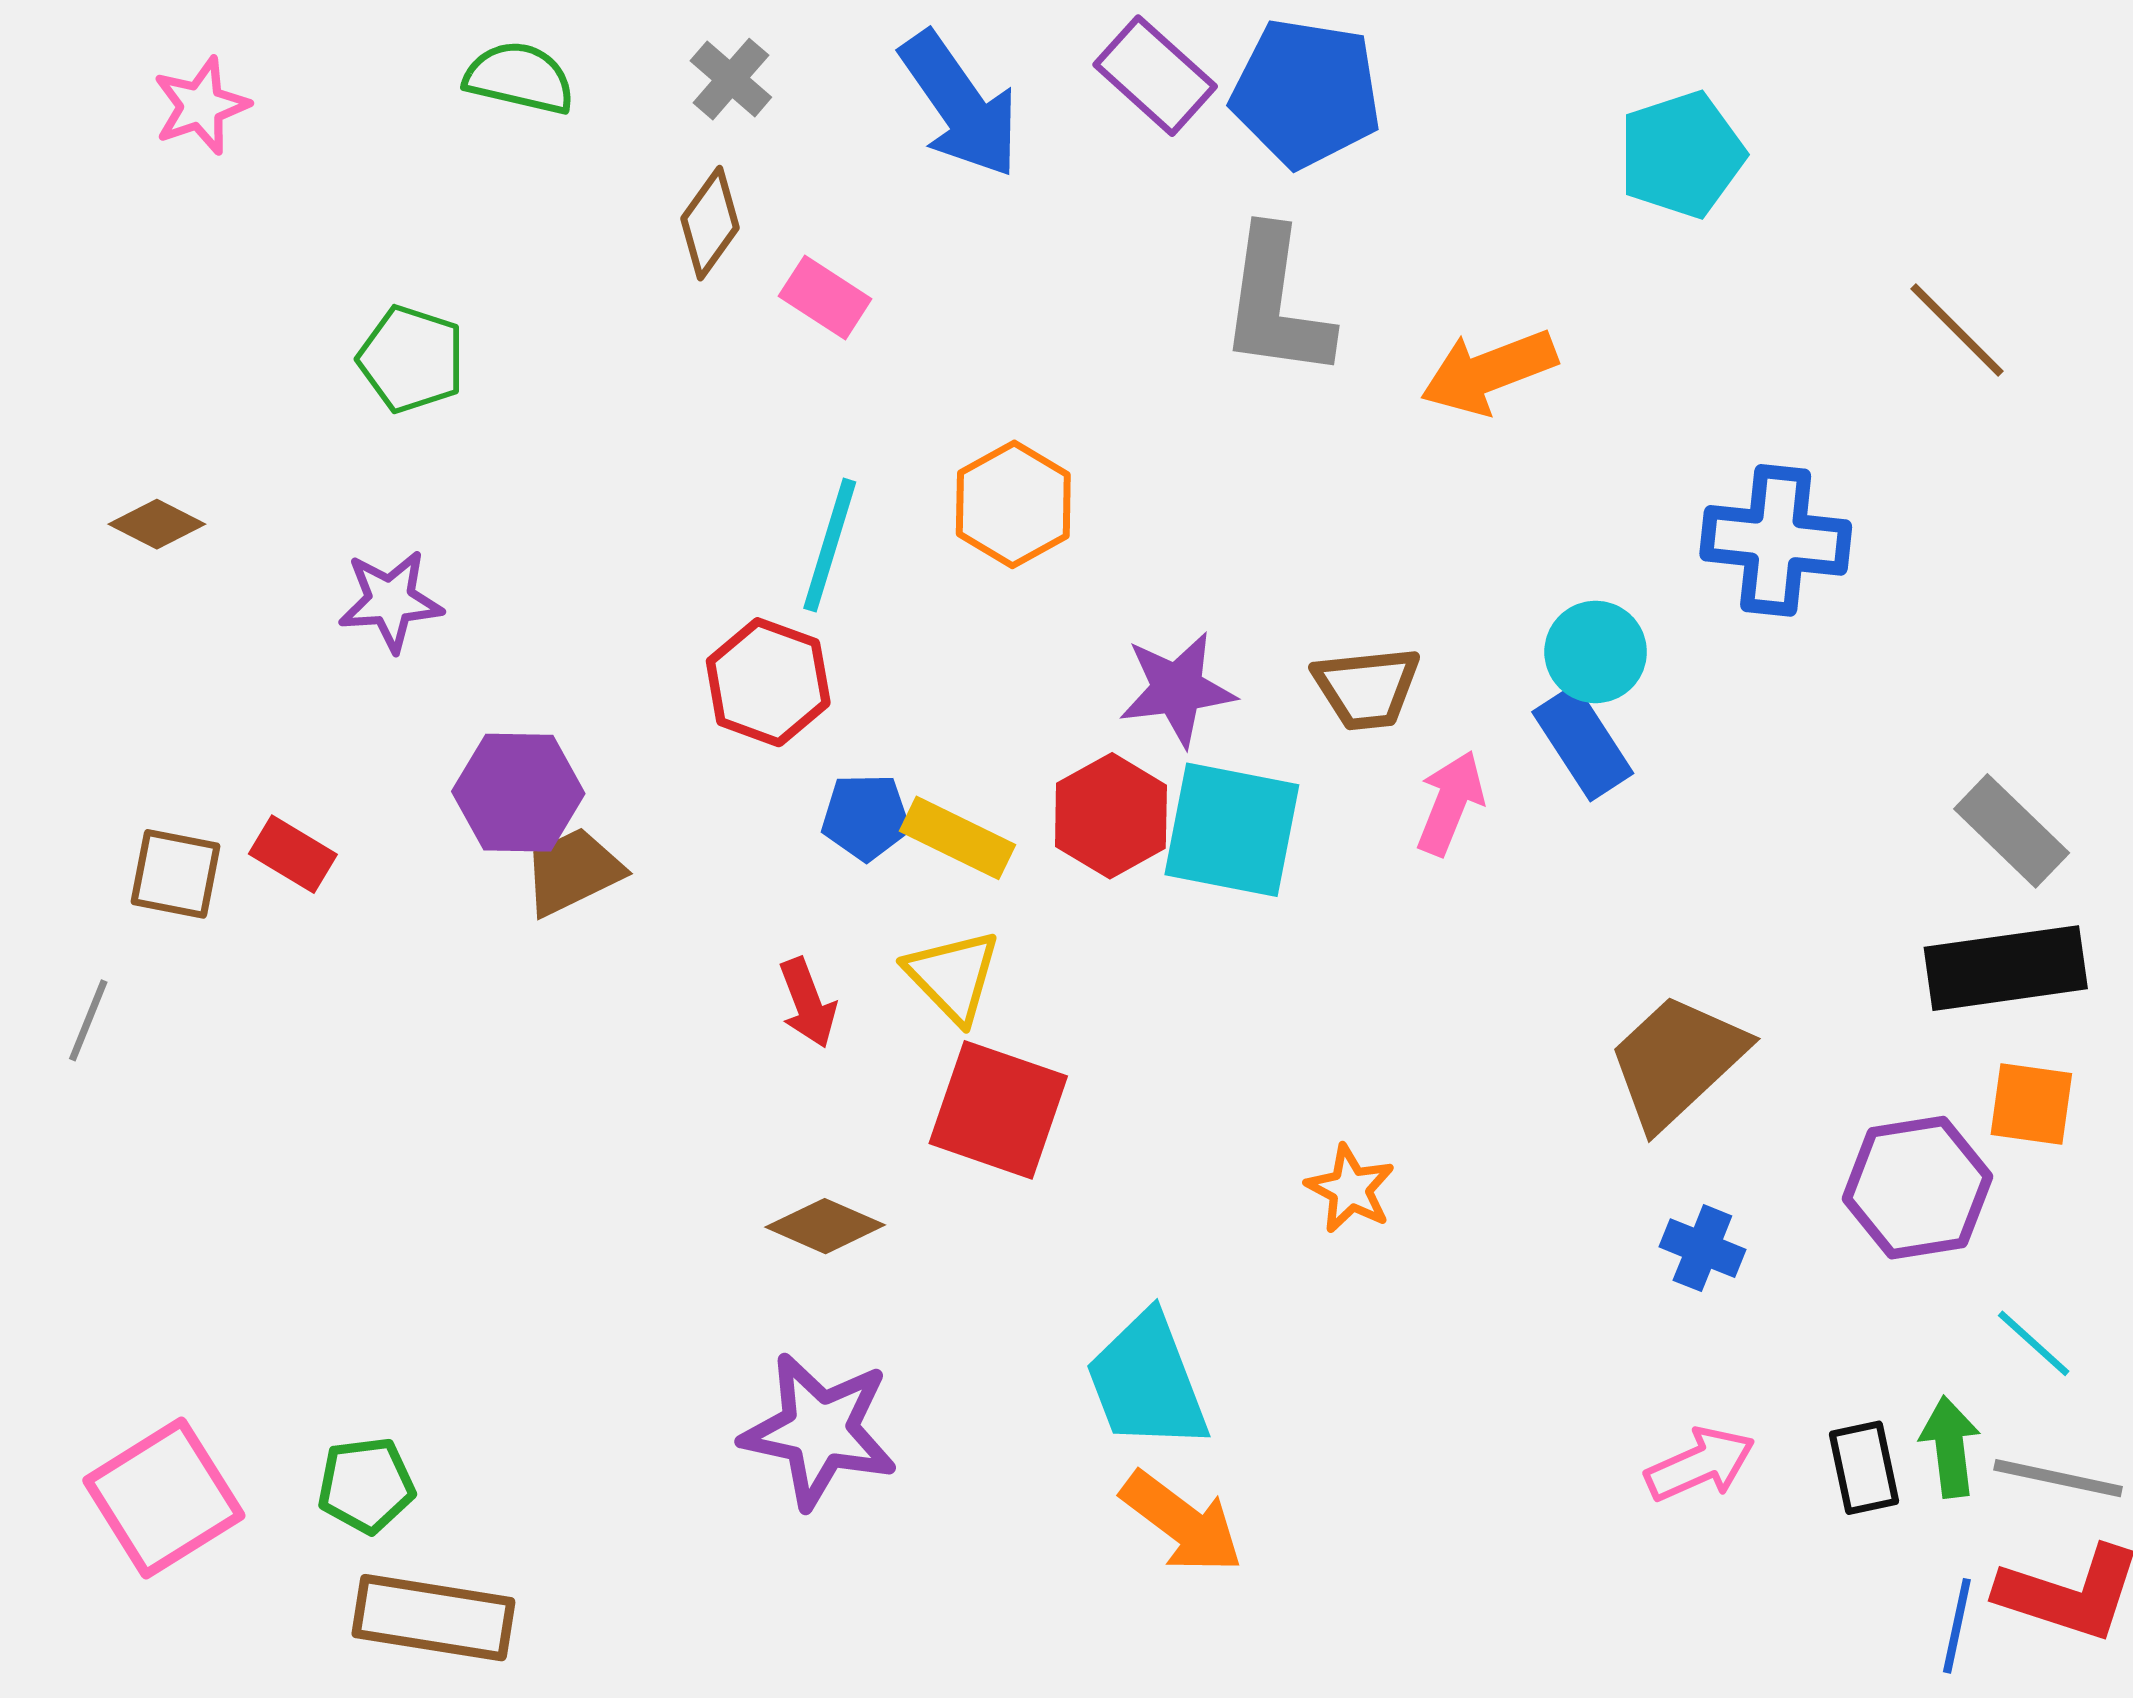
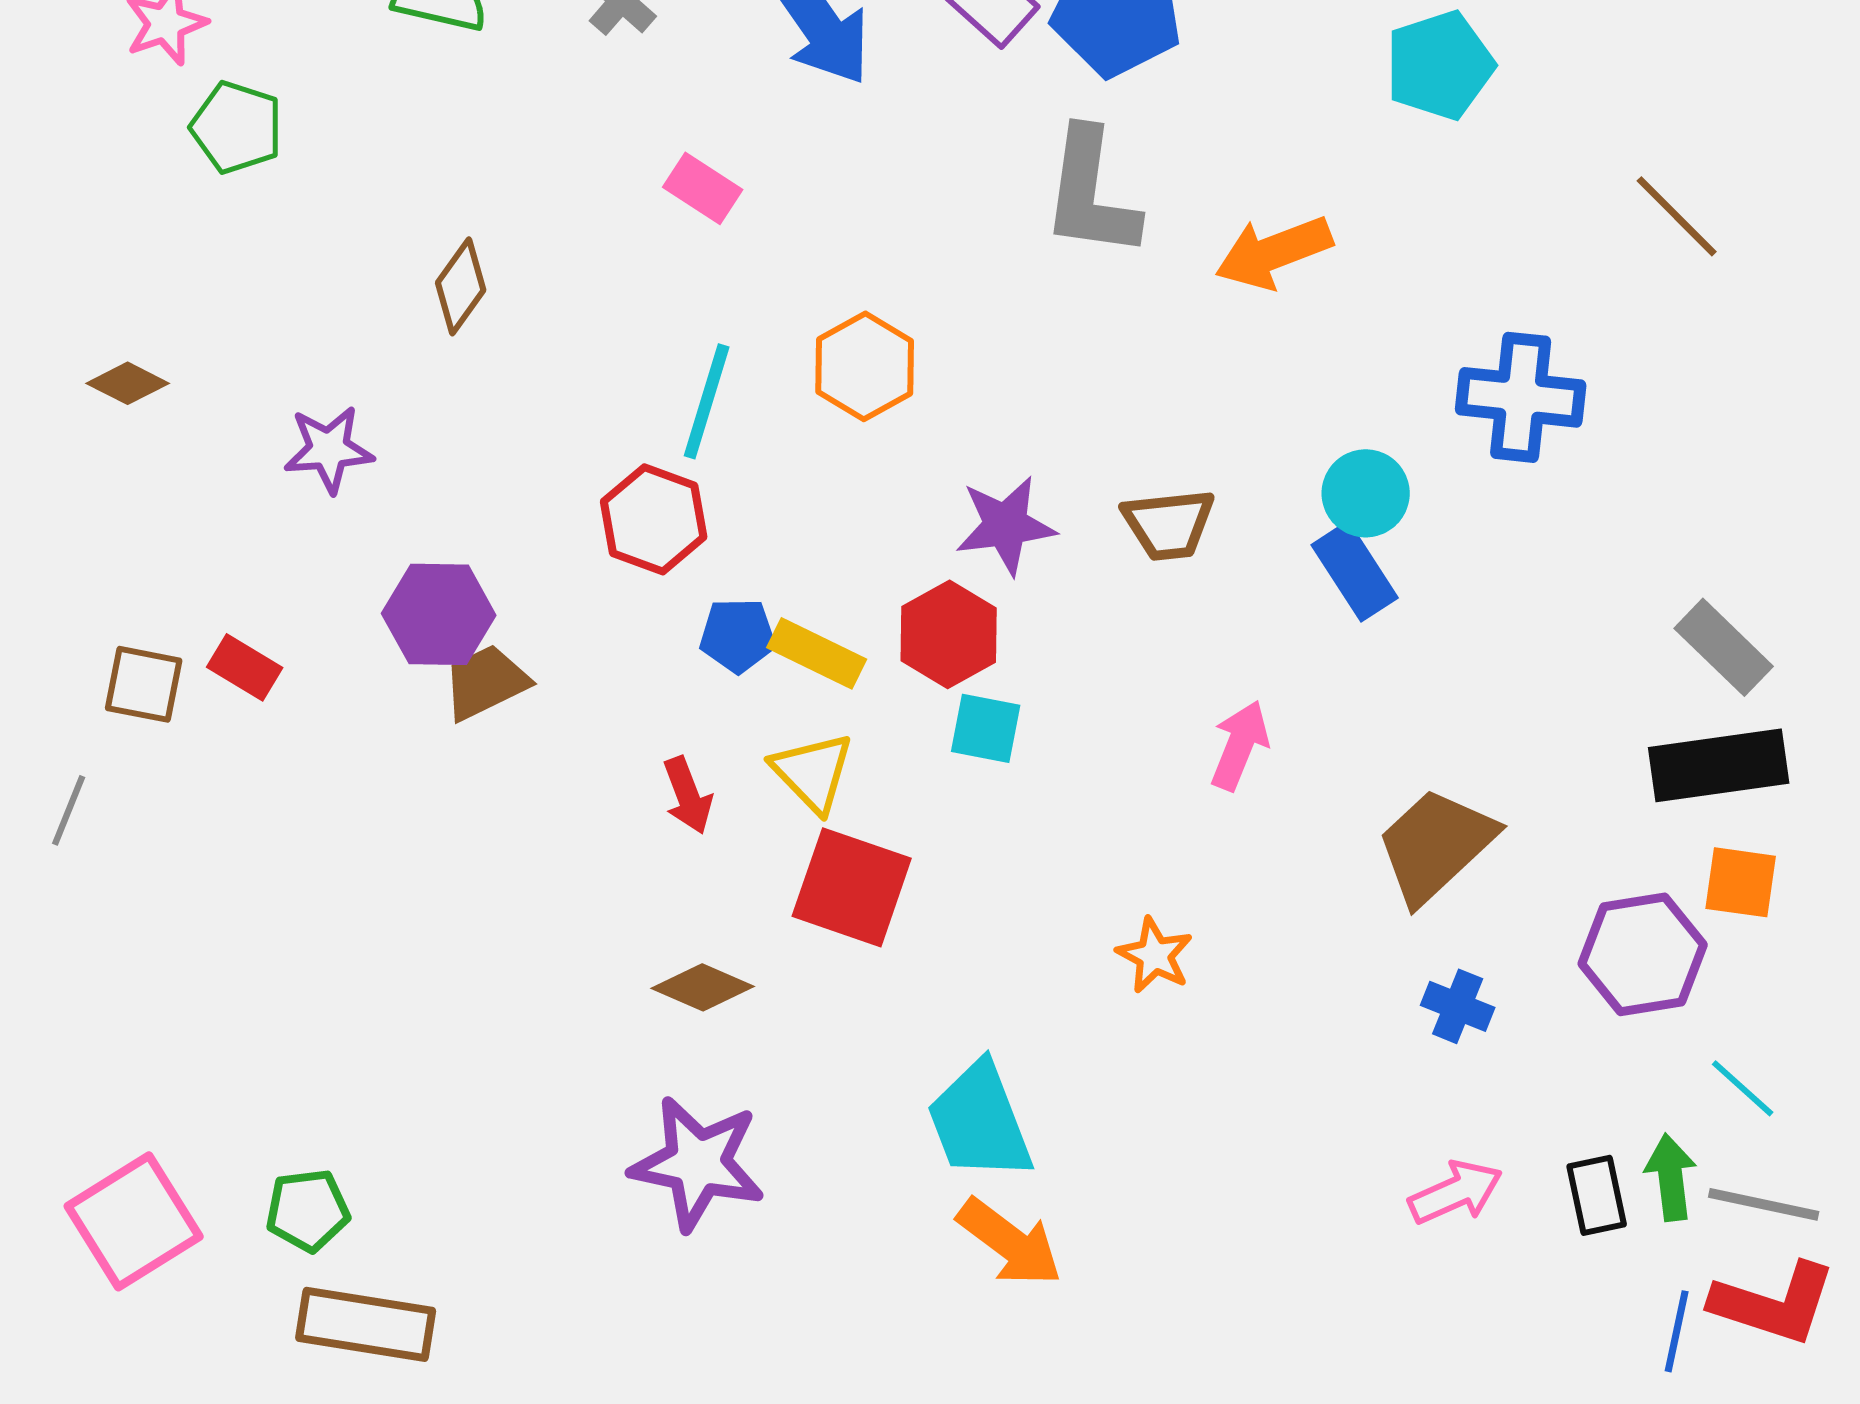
brown diamond: (710, 223) -> (461, 286), moved
green pentagon: (411, 359) -> (237, 127), moved
pink arrow: (1450, 803) -> (1240, 745), moved
cyan square: (1232, 830) -> (986, 728), moved, size x0.6

